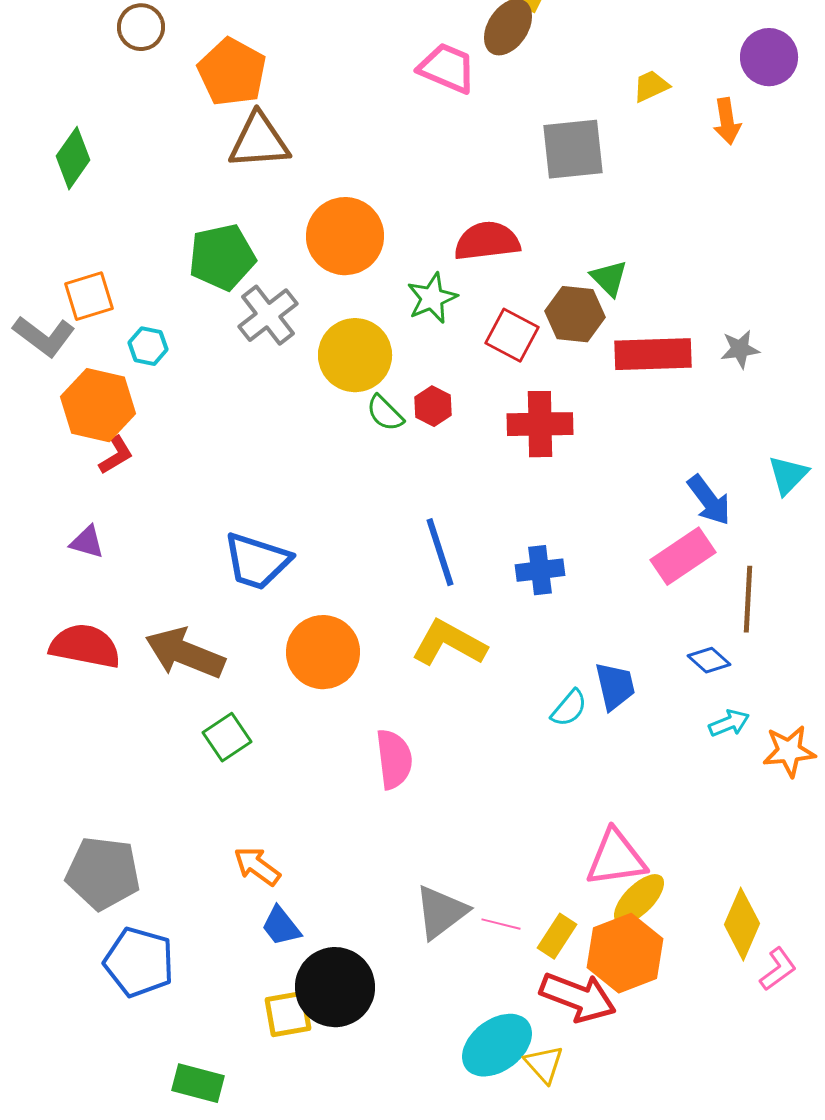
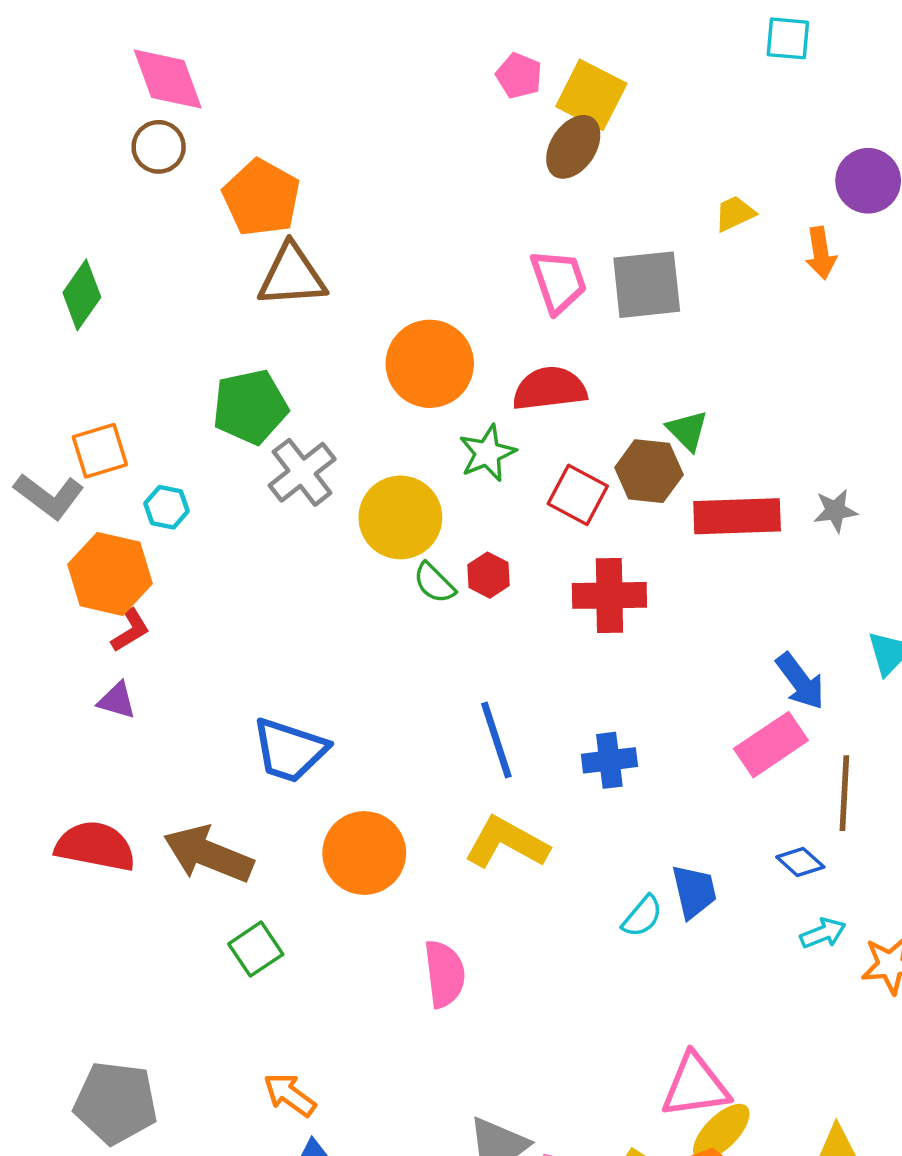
pink trapezoid: (447, 68) -> (559, 281), moved, turned 48
orange circle: (345, 236) -> (430, 364), moved
purple triangle: (87, 542) -> (117, 700), moved

